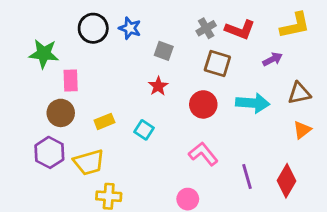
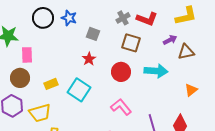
brown triangle: (299, 93) -> (186, 52), moved
cyan square: (144, 130) -> (79, 90), size x1.6

